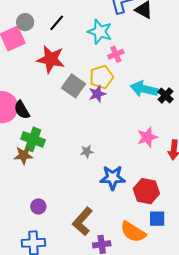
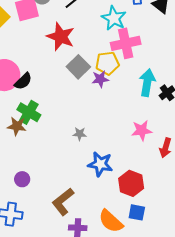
pink cross: (116, 54) -> (126, 43), size x1.8
cyan arrow: (144, 89) -> (147, 83), turned 76
black semicircle: (22, 110) -> (23, 81), turned -114

